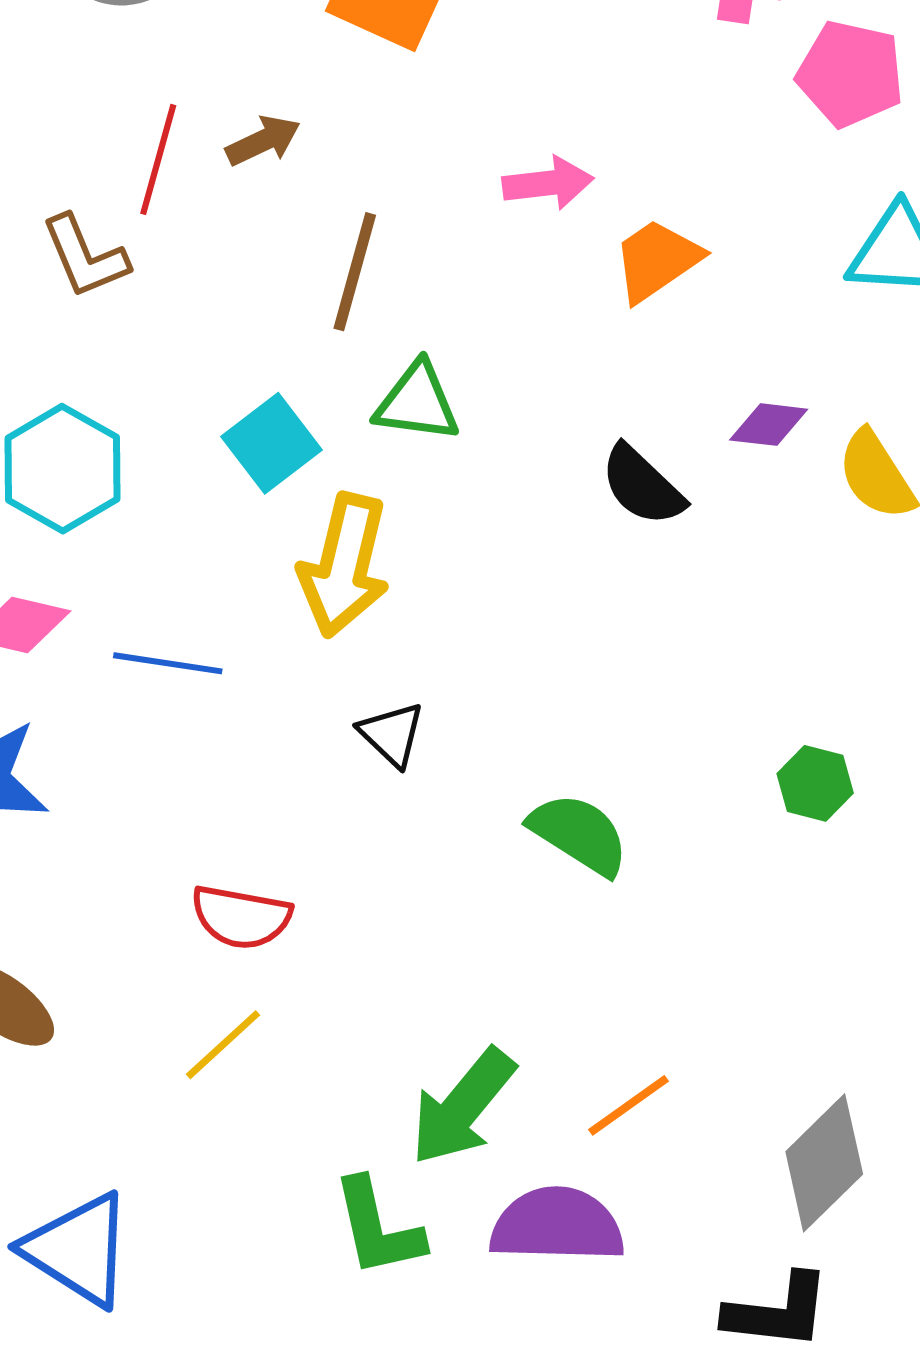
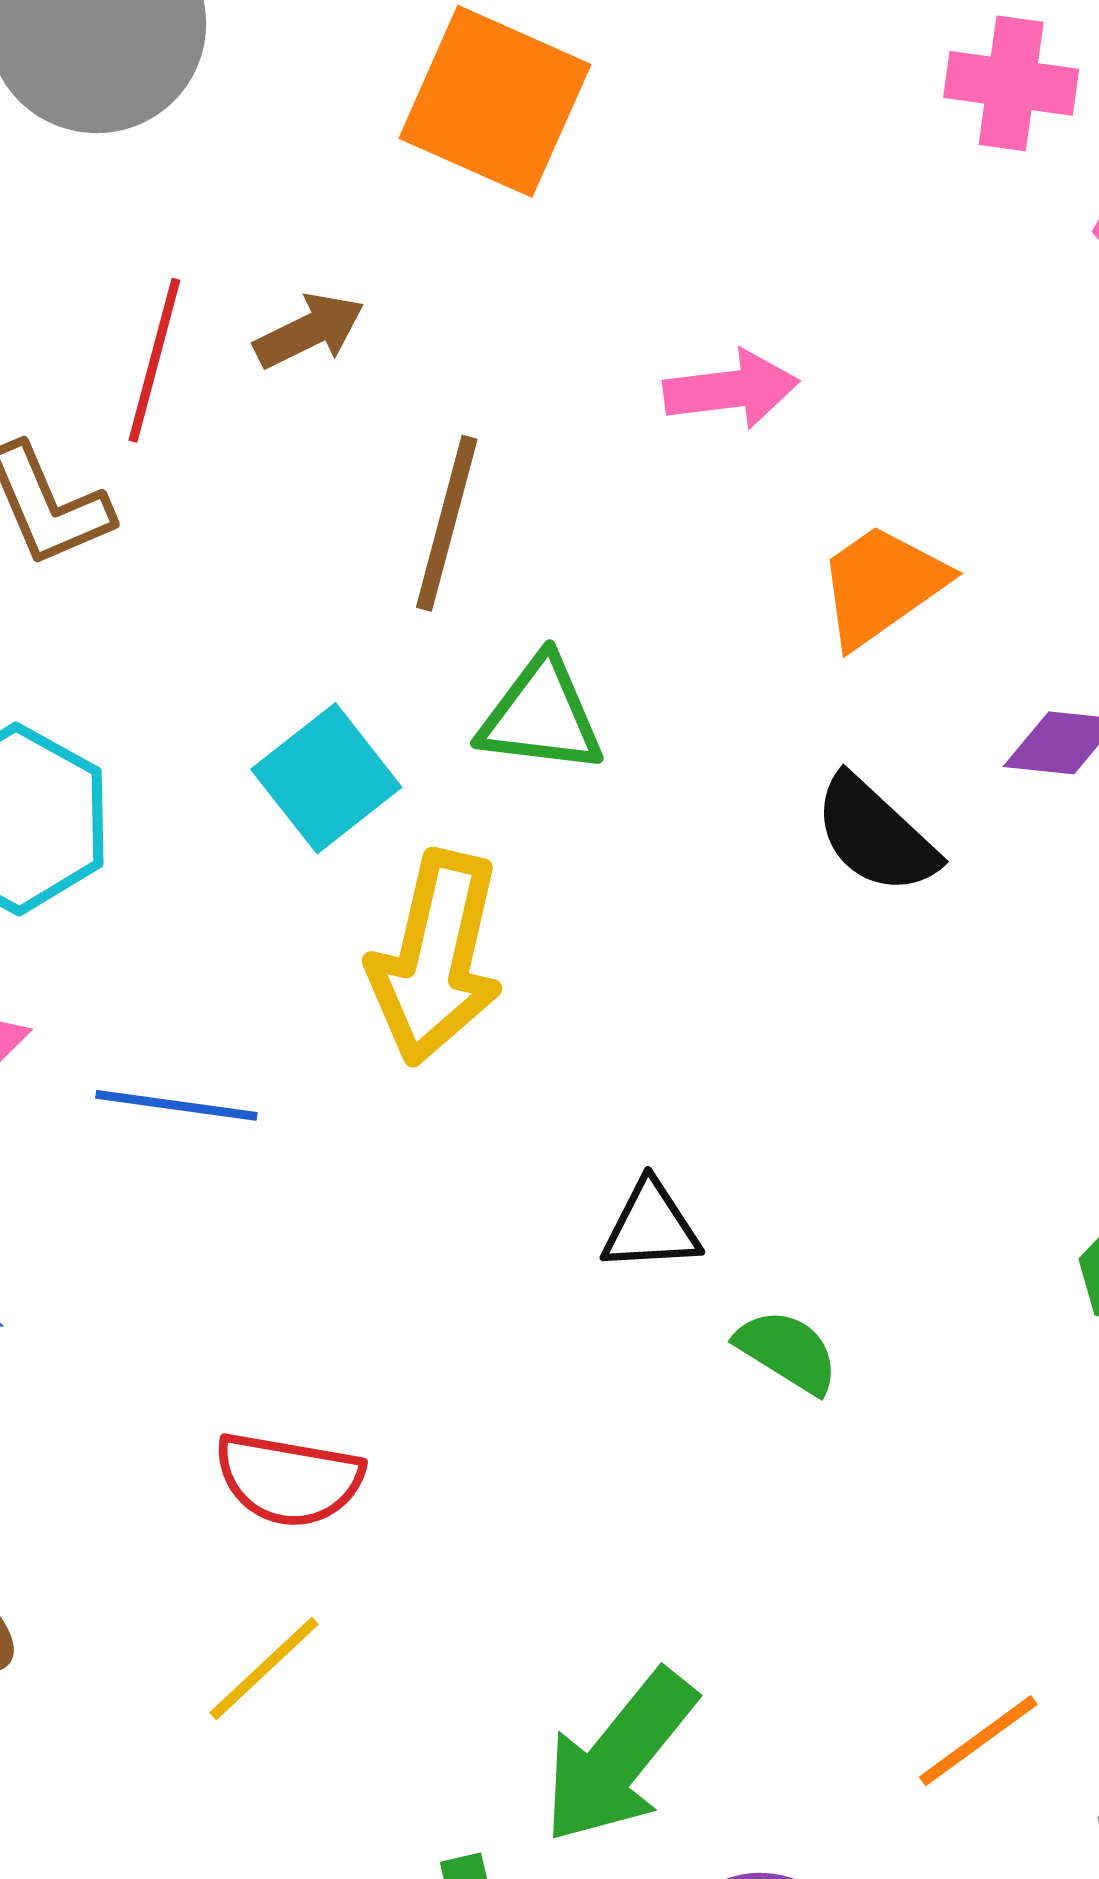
orange trapezoid: (657, 260) -> (882, 585), moved
black triangle: (392, 734) -> (651, 1226), moved, turned -46
green semicircle: (579, 834) -> (787, 1351), size x0.7
orange line: (629, 1105) -> (978, 1741), moved

